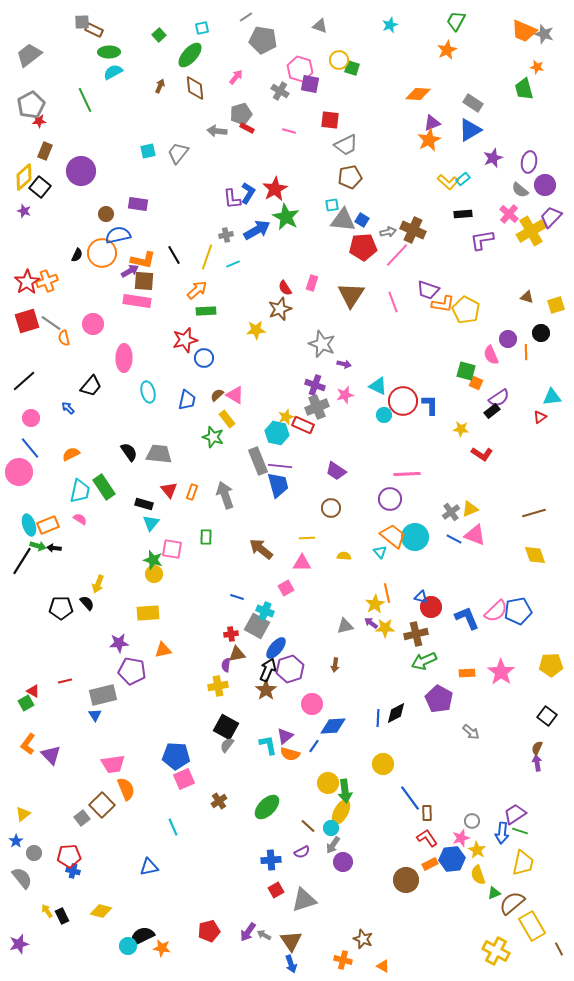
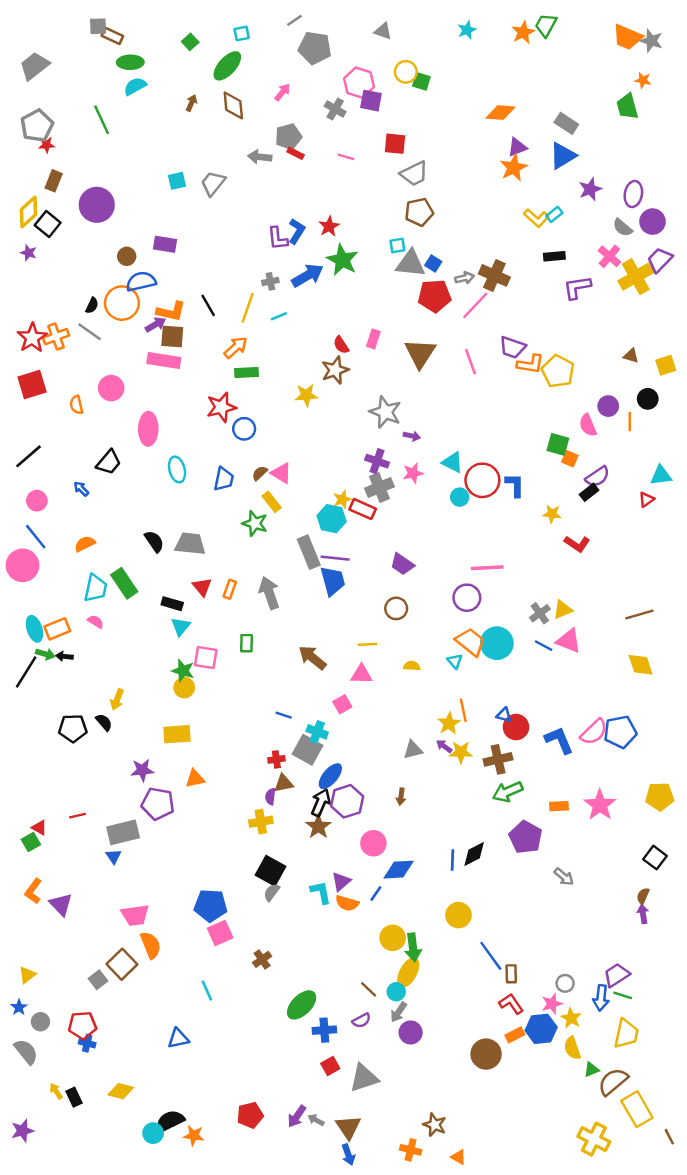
orange star: (447, 50) -> (523, 32), moved
red star: (275, 189) -> (329, 226), size x0.7
gray line: (51, 323) -> (90, 332), moved
green ellipse: (267, 807) -> (302, 1005), moved

